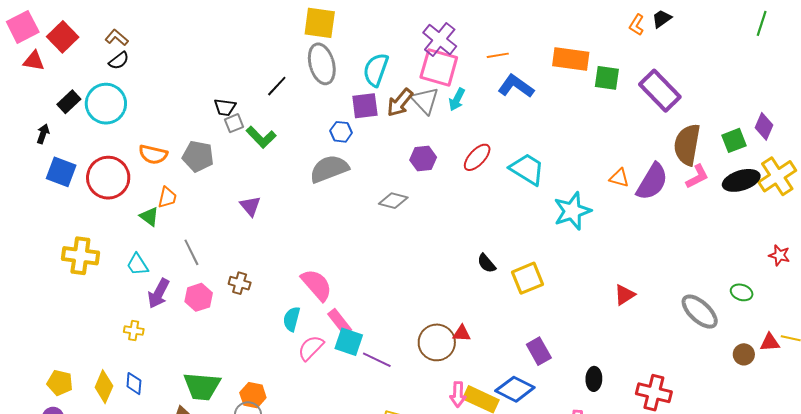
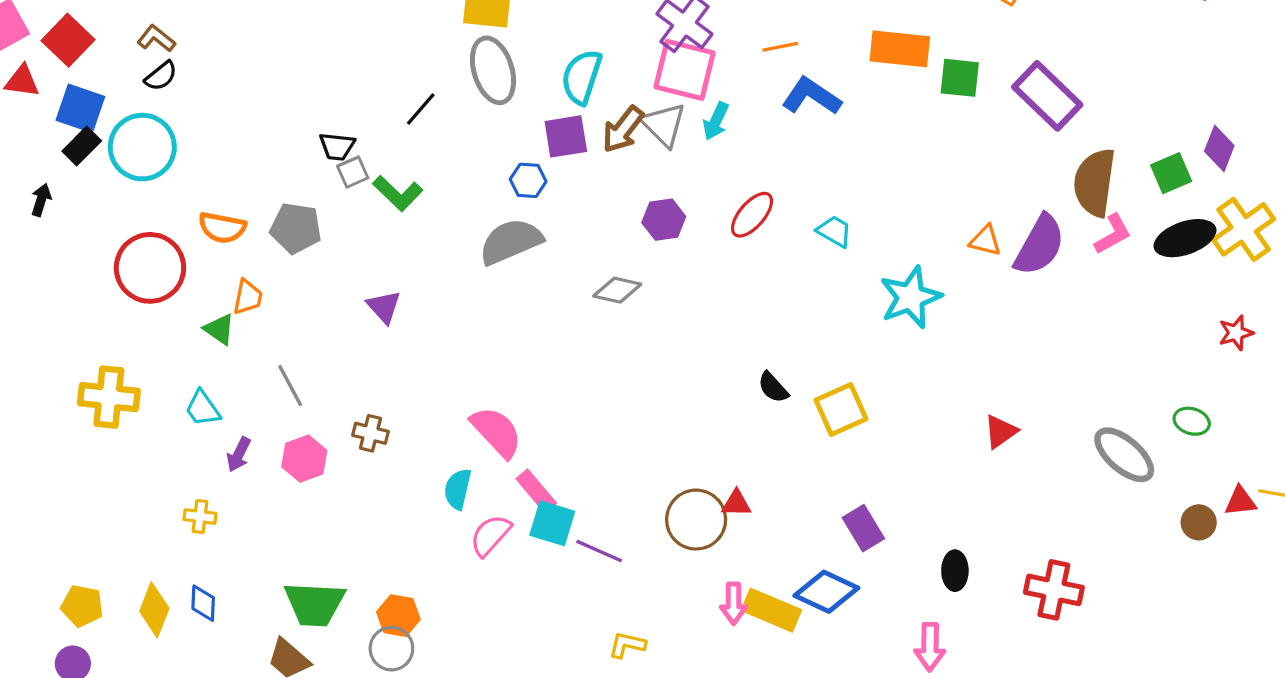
cyan trapezoid: (527, 169) -> (834, 231), size x0.6
blue square: (61, 172) -> (80, 108), moved
red star: (779, 255) -> (1236, 333), moved, turned -30
purple arrow: (159, 293) -> (239, 455), size x0.7

